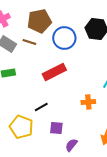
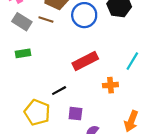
red rectangle: (54, 72) -> (85, 61), moved

